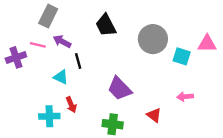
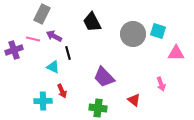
pink triangle: (207, 44) -> (176, 53), moved
cyan square: (182, 56) -> (158, 31), moved
pink arrow: (185, 97) -> (161, 84), turned -104

